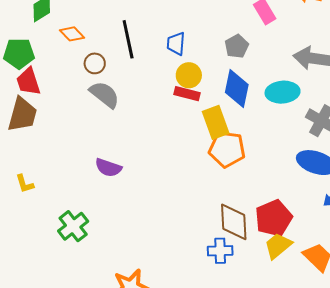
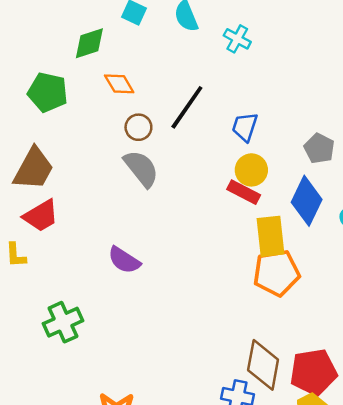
black line: (128, 39) -> (187, 107), turned 33
gray pentagon: (237, 46) -> (319, 148), turned -30
red trapezoid: (28, 82) -> (41, 216), moved, turned -116
orange pentagon: (227, 149) -> (276, 273), turned -30

